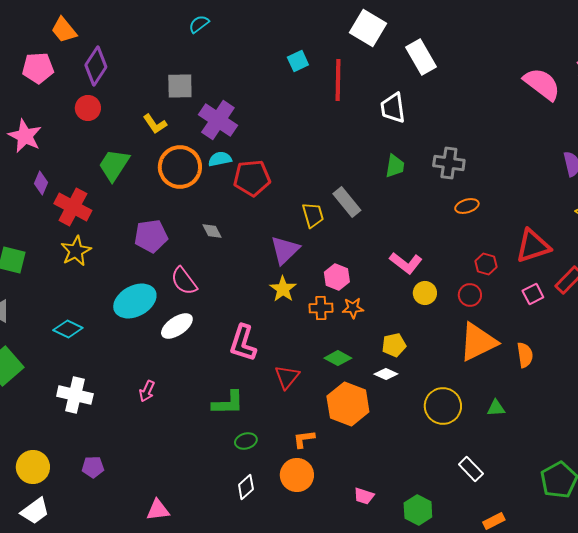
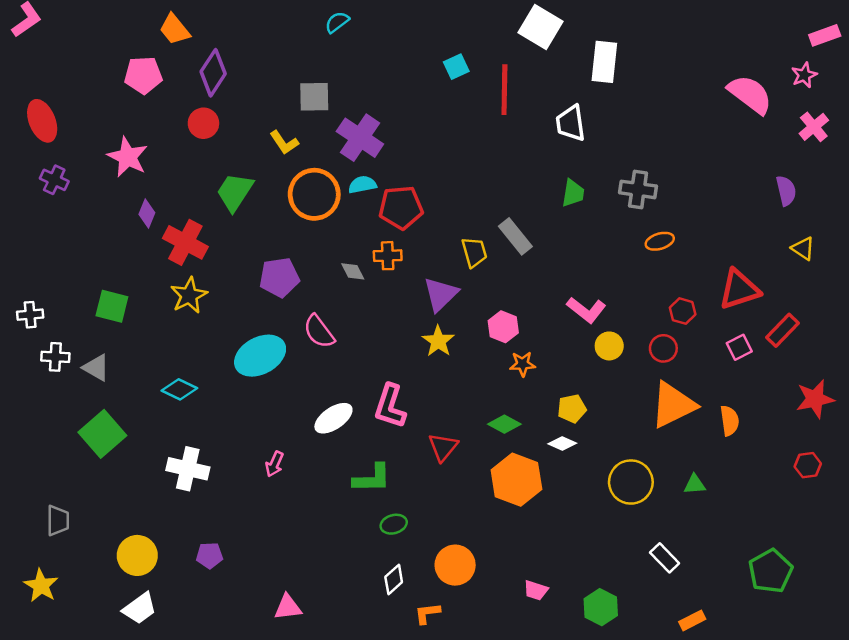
white rectangle: (421, 57) -> (604, 62), turned 36
orange cross: (321, 308) -> (388, 256), moved
white ellipse: (177, 326) -> (333, 418), moved
orange L-shape: (304, 439) -> (427, 613), moved

